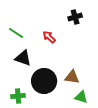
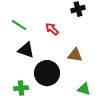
brown triangle: (72, 77) -> (75, 55), moved

